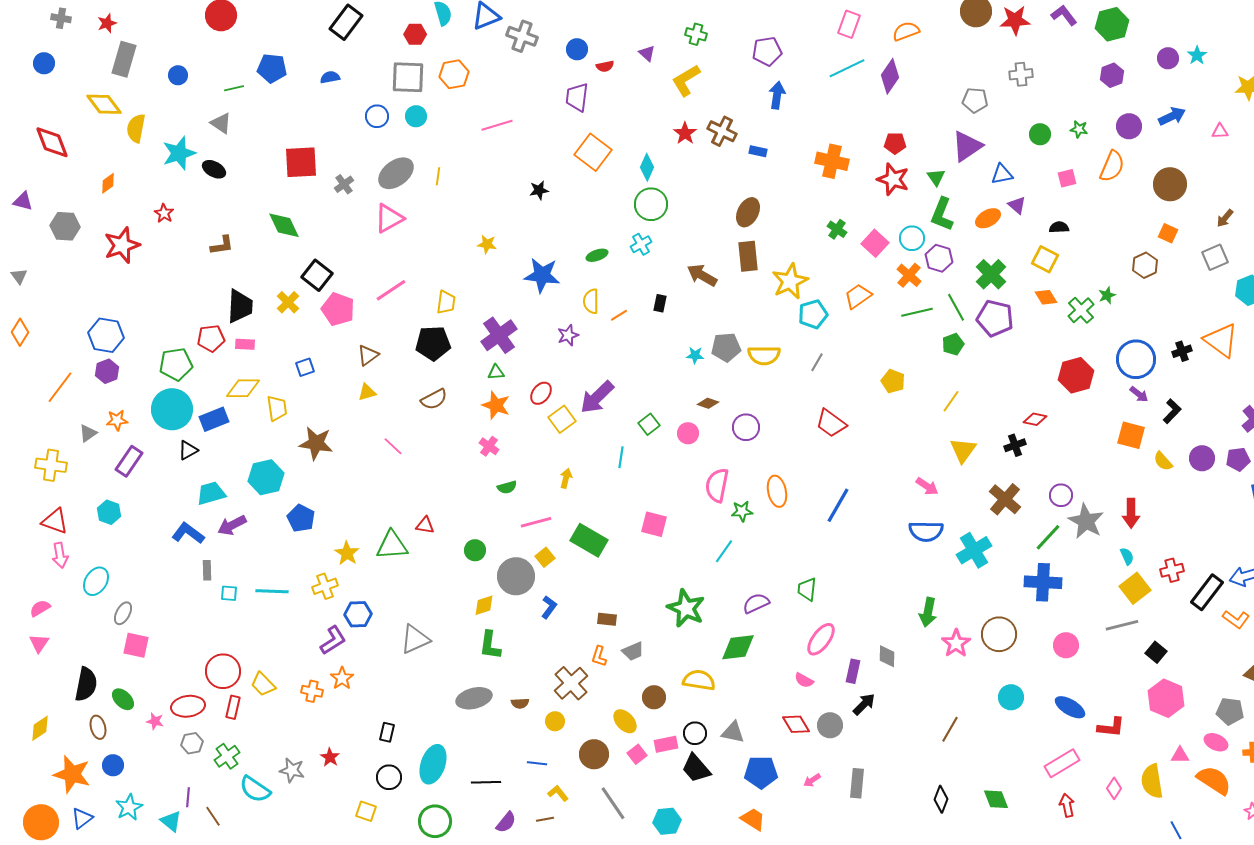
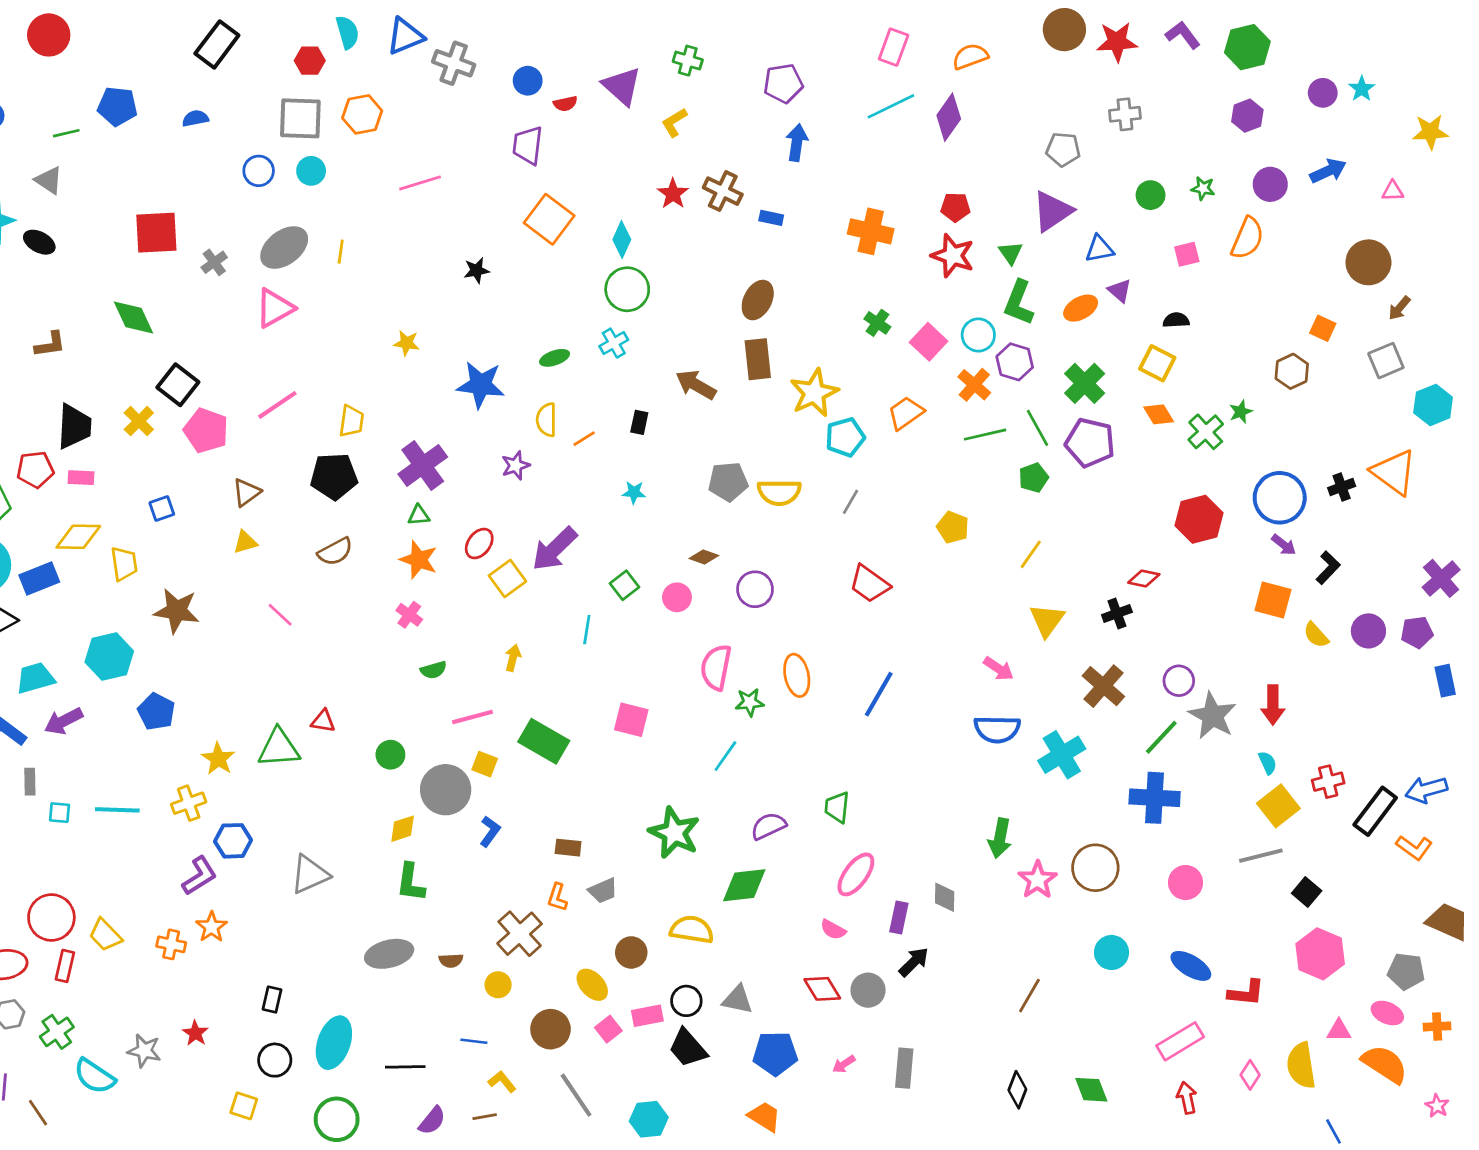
purple triangle: (647, 53) -> (622, 86), size x1.8
yellow L-shape: (686, 80) -> (674, 122), size x0.7
brown circle: (1170, 184) -> (1368, 262), moved
cyan star: (695, 355) -> (634, 492), moved
yellow square: (545, 557) -> (485, 764), turned -30

